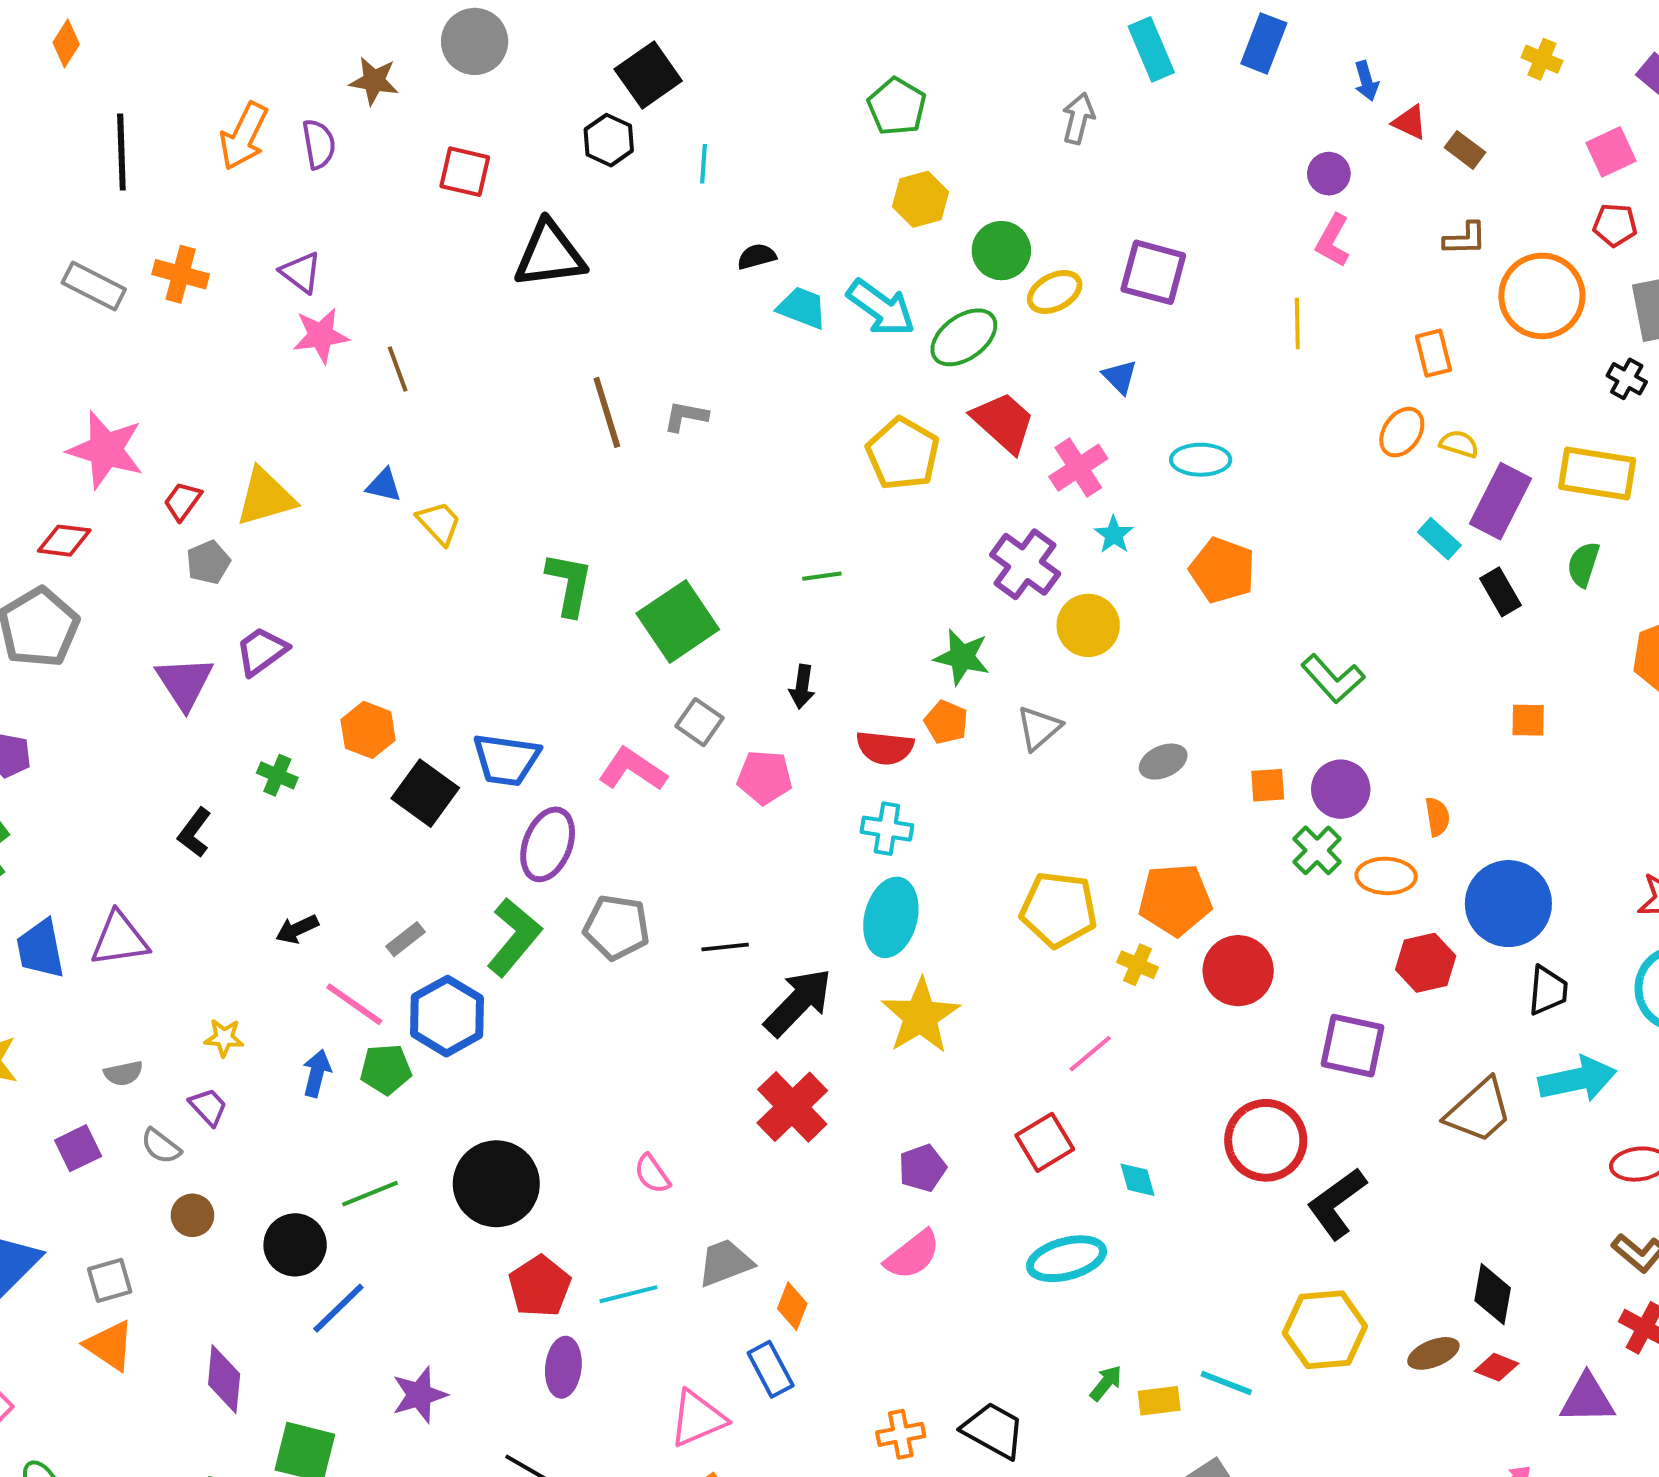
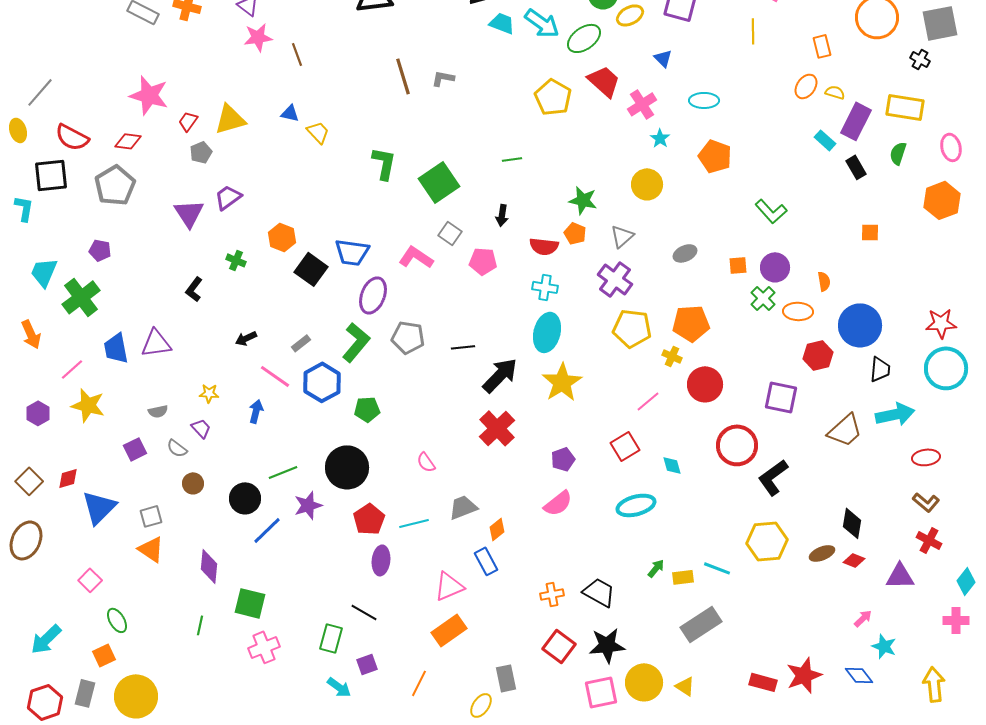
purple cross: (1025, 564) -> (615, 279), moved
red circle: (1238, 971) -> (705, 384), moved
green pentagon: (386, 1069) -> (367, 409), moved
orange diamond: (792, 1306) -> (497, 529), turned 30
purple star: (419, 1395) -> (308, 505), moved

